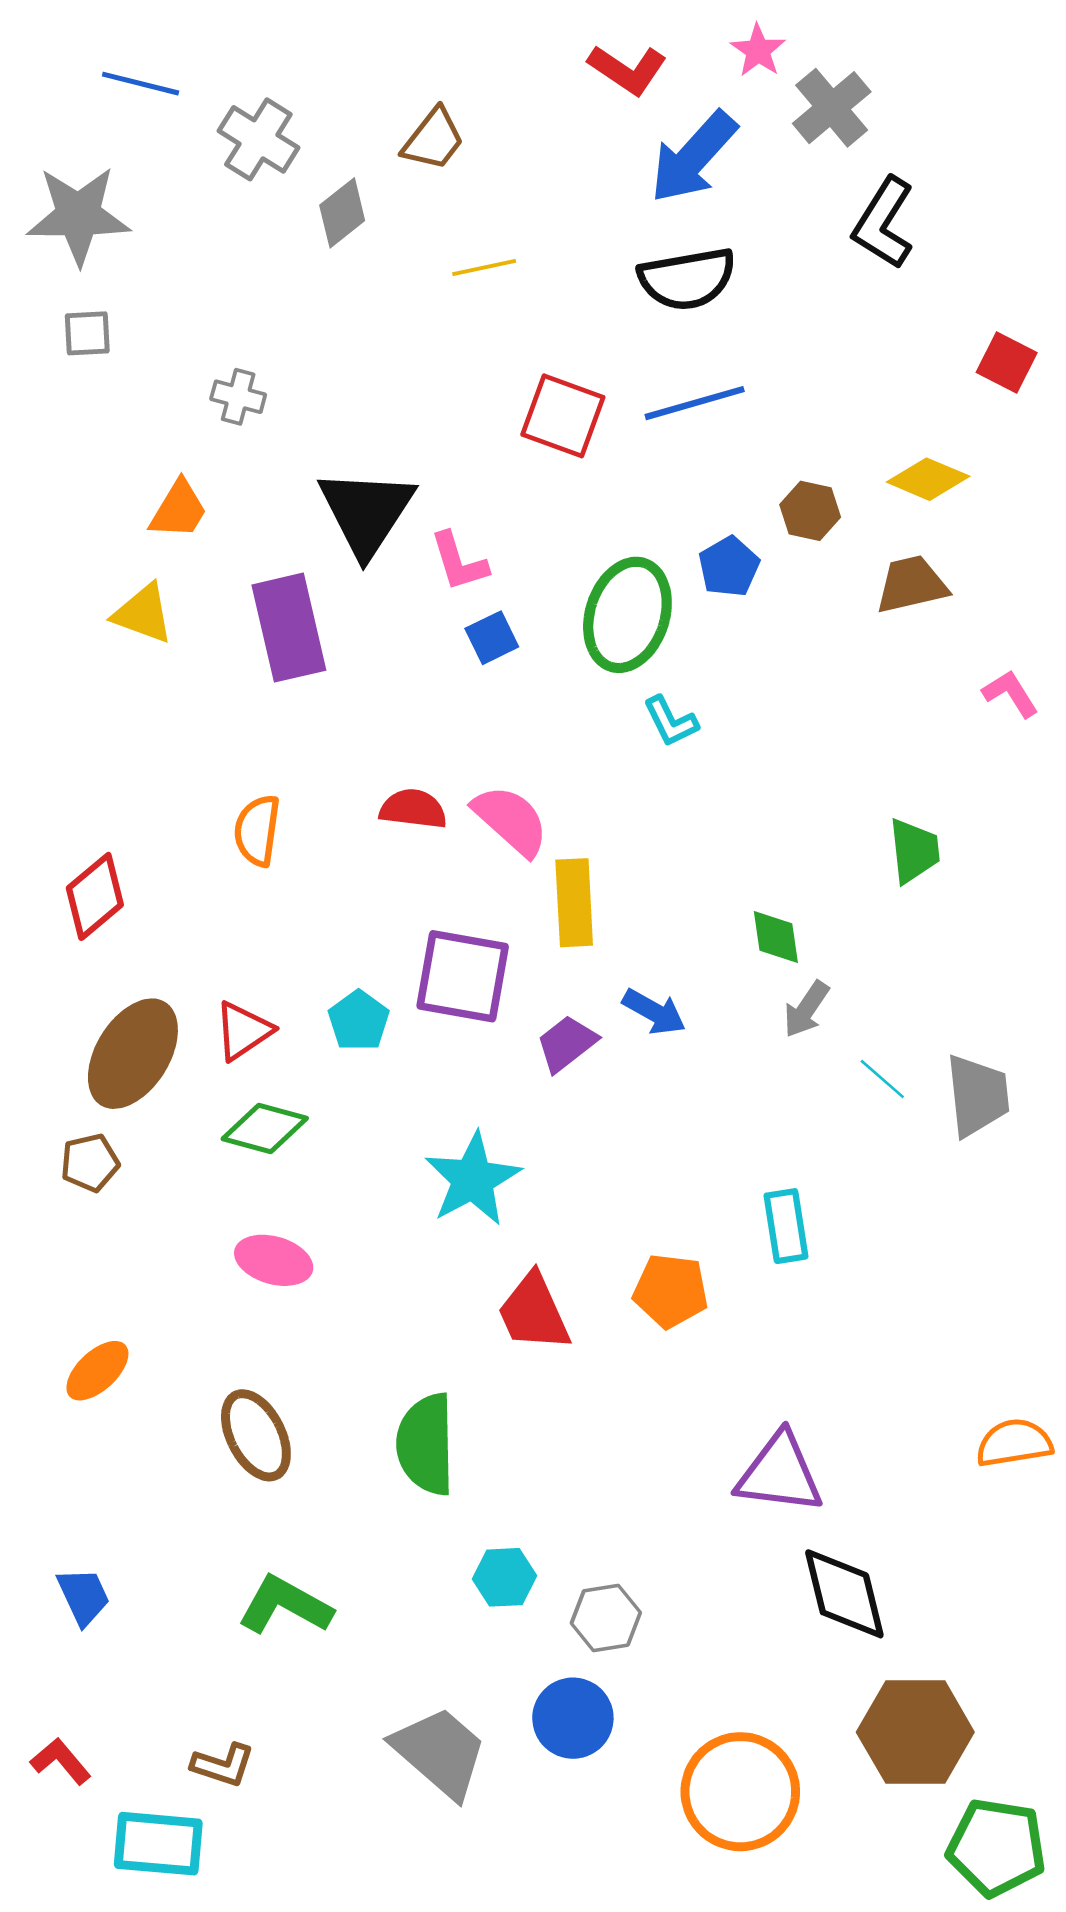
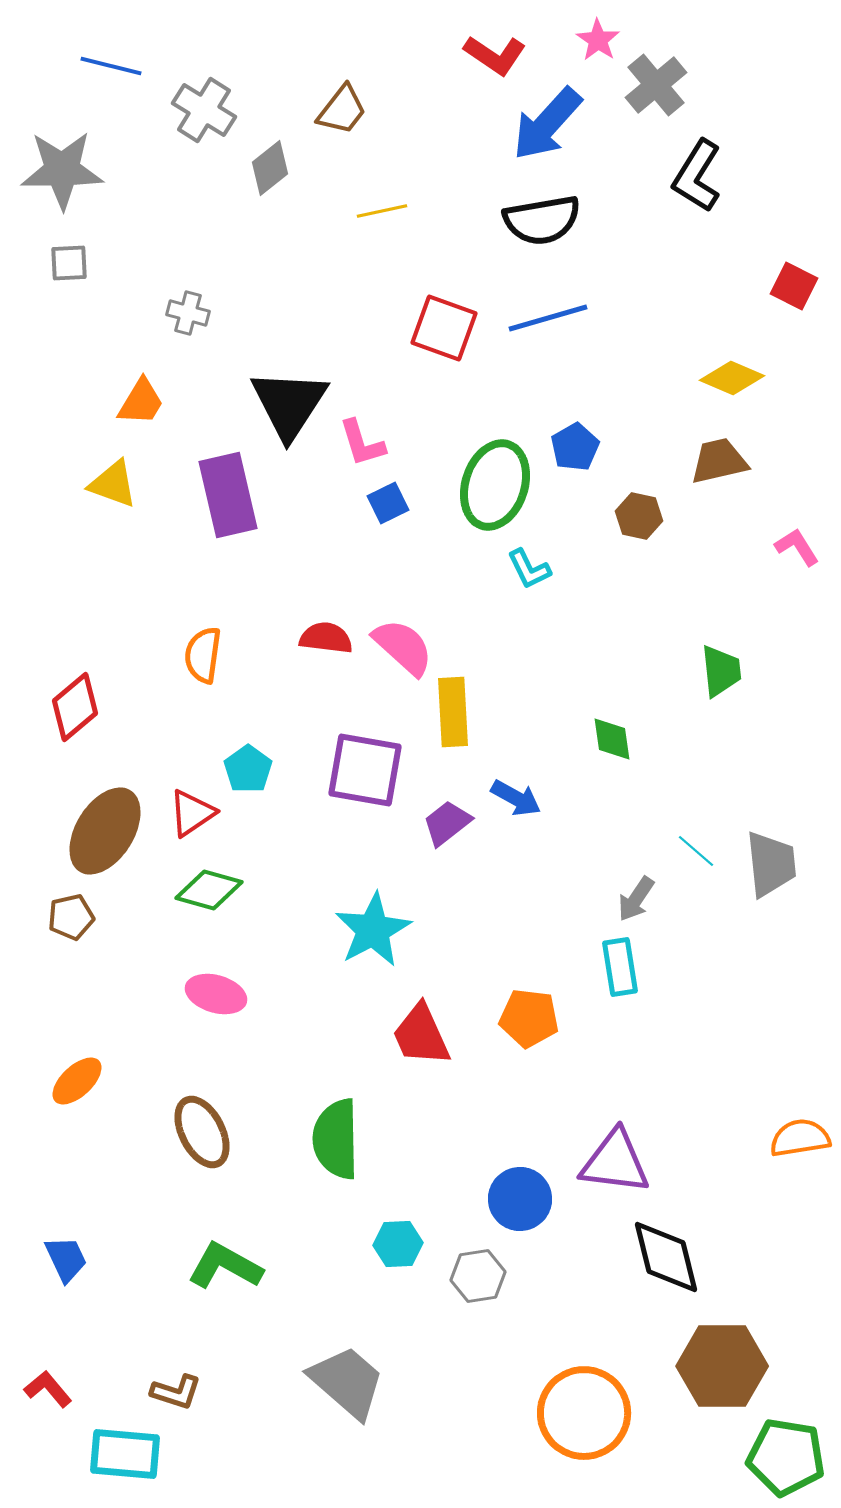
brown hexagon: (810, 511) -> (639, 516), moved
gray arrow: (806, 1009) -> (636, 899), moved
cyan pentagon: (359, 1021) -> (248, 769), moved
blue circle: (573, 1718) -> (520, 1199), moved

